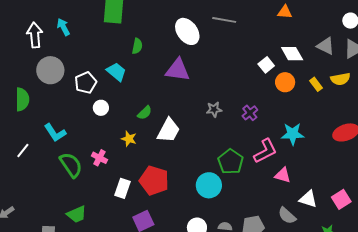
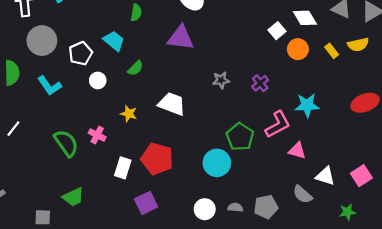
green semicircle: (145, 113) -> (135, 68), moved
white trapezoid: (169, 130) -> (172, 104), turned -96
cyan L-shape: (55, 133) -> (49, 86), moved

